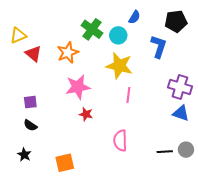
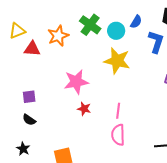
blue semicircle: (134, 17) -> (136, 22), moved
orange star: (68, 53) -> (58, 36), moved
red triangle: (33, 54) -> (32, 49), turned -36
pink line: (128, 95) -> (118, 111), moved

